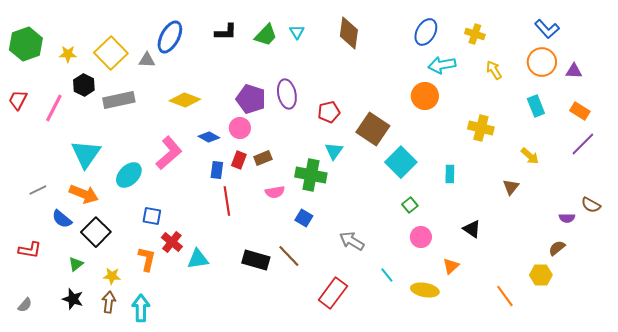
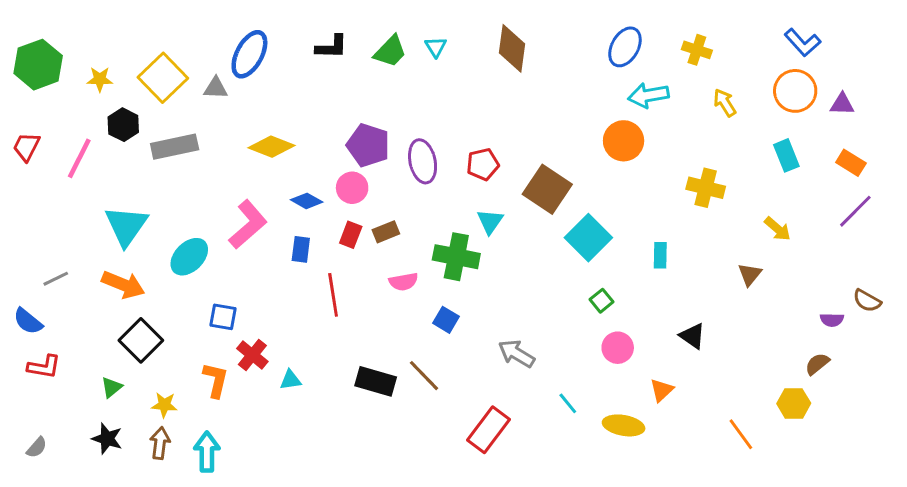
purple ellipse: (287, 94) -> (423, 161), moved
blue rectangle: (217, 170) -> (301, 249), moved
blue semicircle: (62, 219) -> (28, 321), moved
cyan triangle: (198, 259) -> (290, 380), size x0.7

